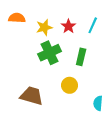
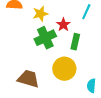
red star: (68, 26) -> (63, 25), moved
yellow circle: (70, 85) -> (64, 69), size x1.5

